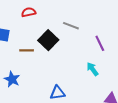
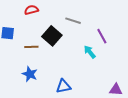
cyan arrow: (93, 69) -> (90, 52), moved
blue star: (12, 79) -> (30, 74), moved

